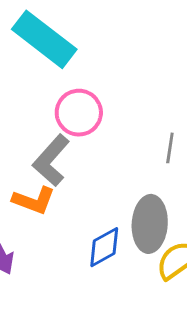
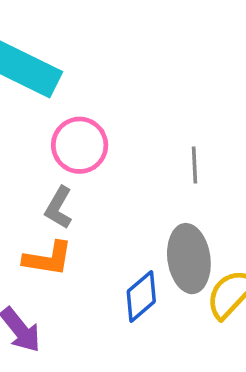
gray L-shape: (51, 160) -> (59, 208), size x0.7

